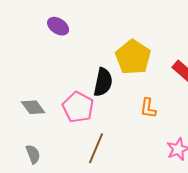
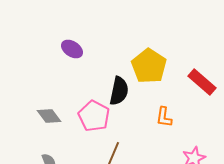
purple ellipse: (58, 26) -> (72, 49), moved

